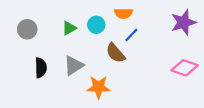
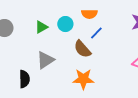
black semicircle: (41, 68) -> (24, 79), moved
orange star: (99, 87) -> (83, 79), moved

